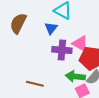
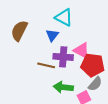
green arrow: (75, 76) -> (63, 87), moved
brown line: (35, 84) -> (46, 65), moved

